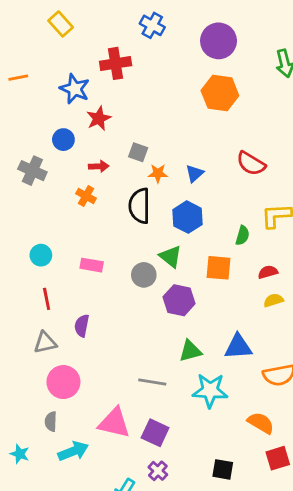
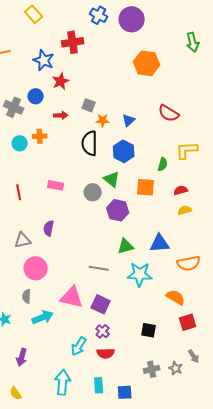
purple circle: (219, 41) -> (132, 19), moved
gray cross: (32, 171) -> (14, 107), moved
orange cross: (86, 196) -> (40, 136), moved, turned -32
cyan circle: (41, 255) -> (20, 143), moved
red line: (47, 299) -> (19, 192), moved

